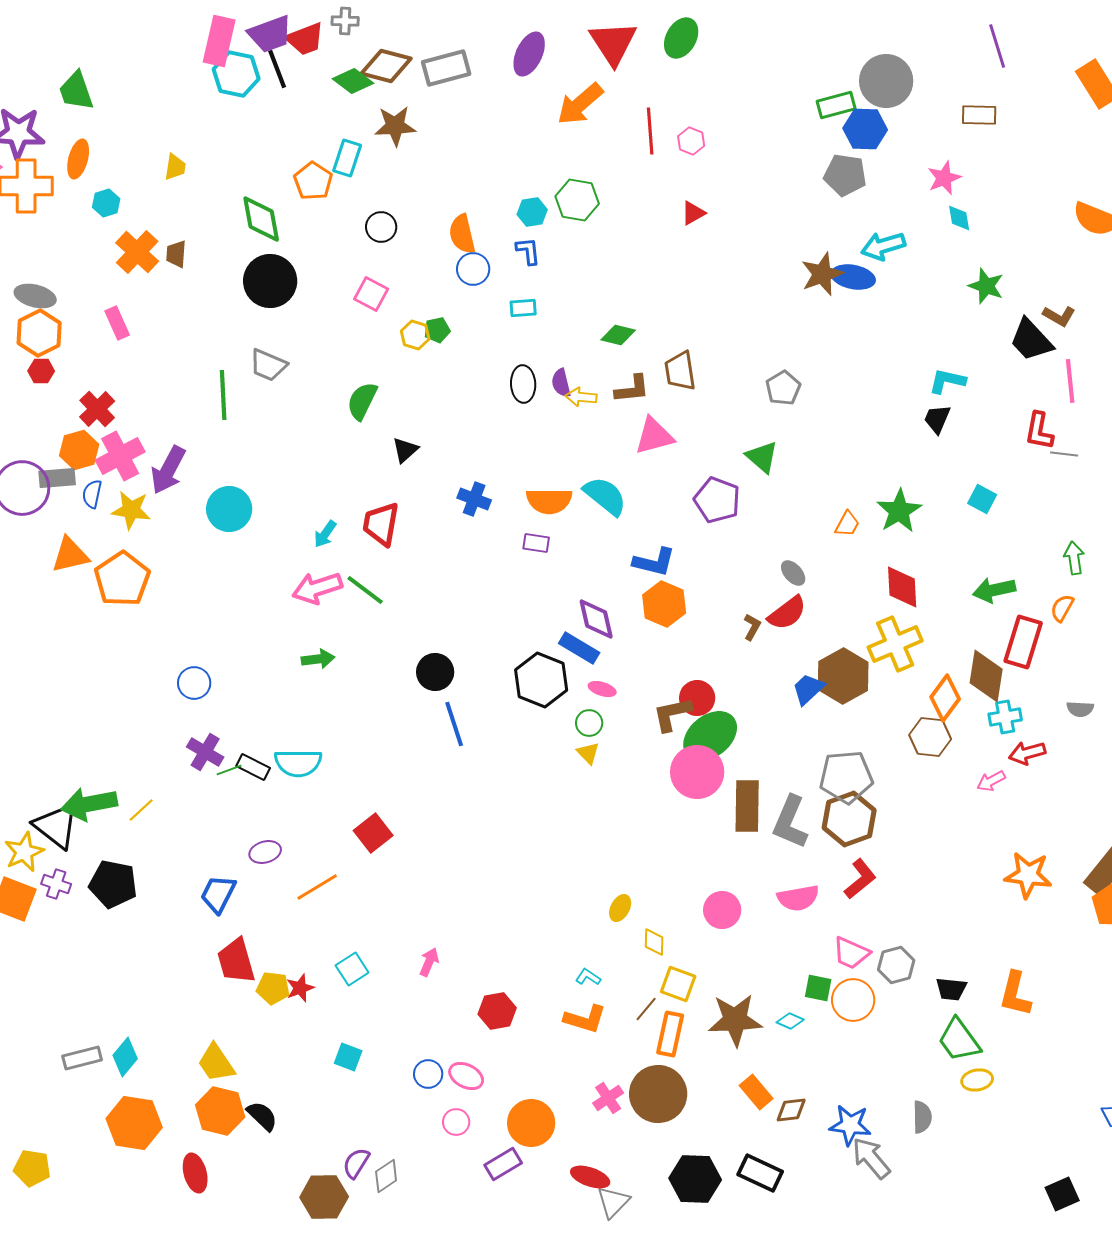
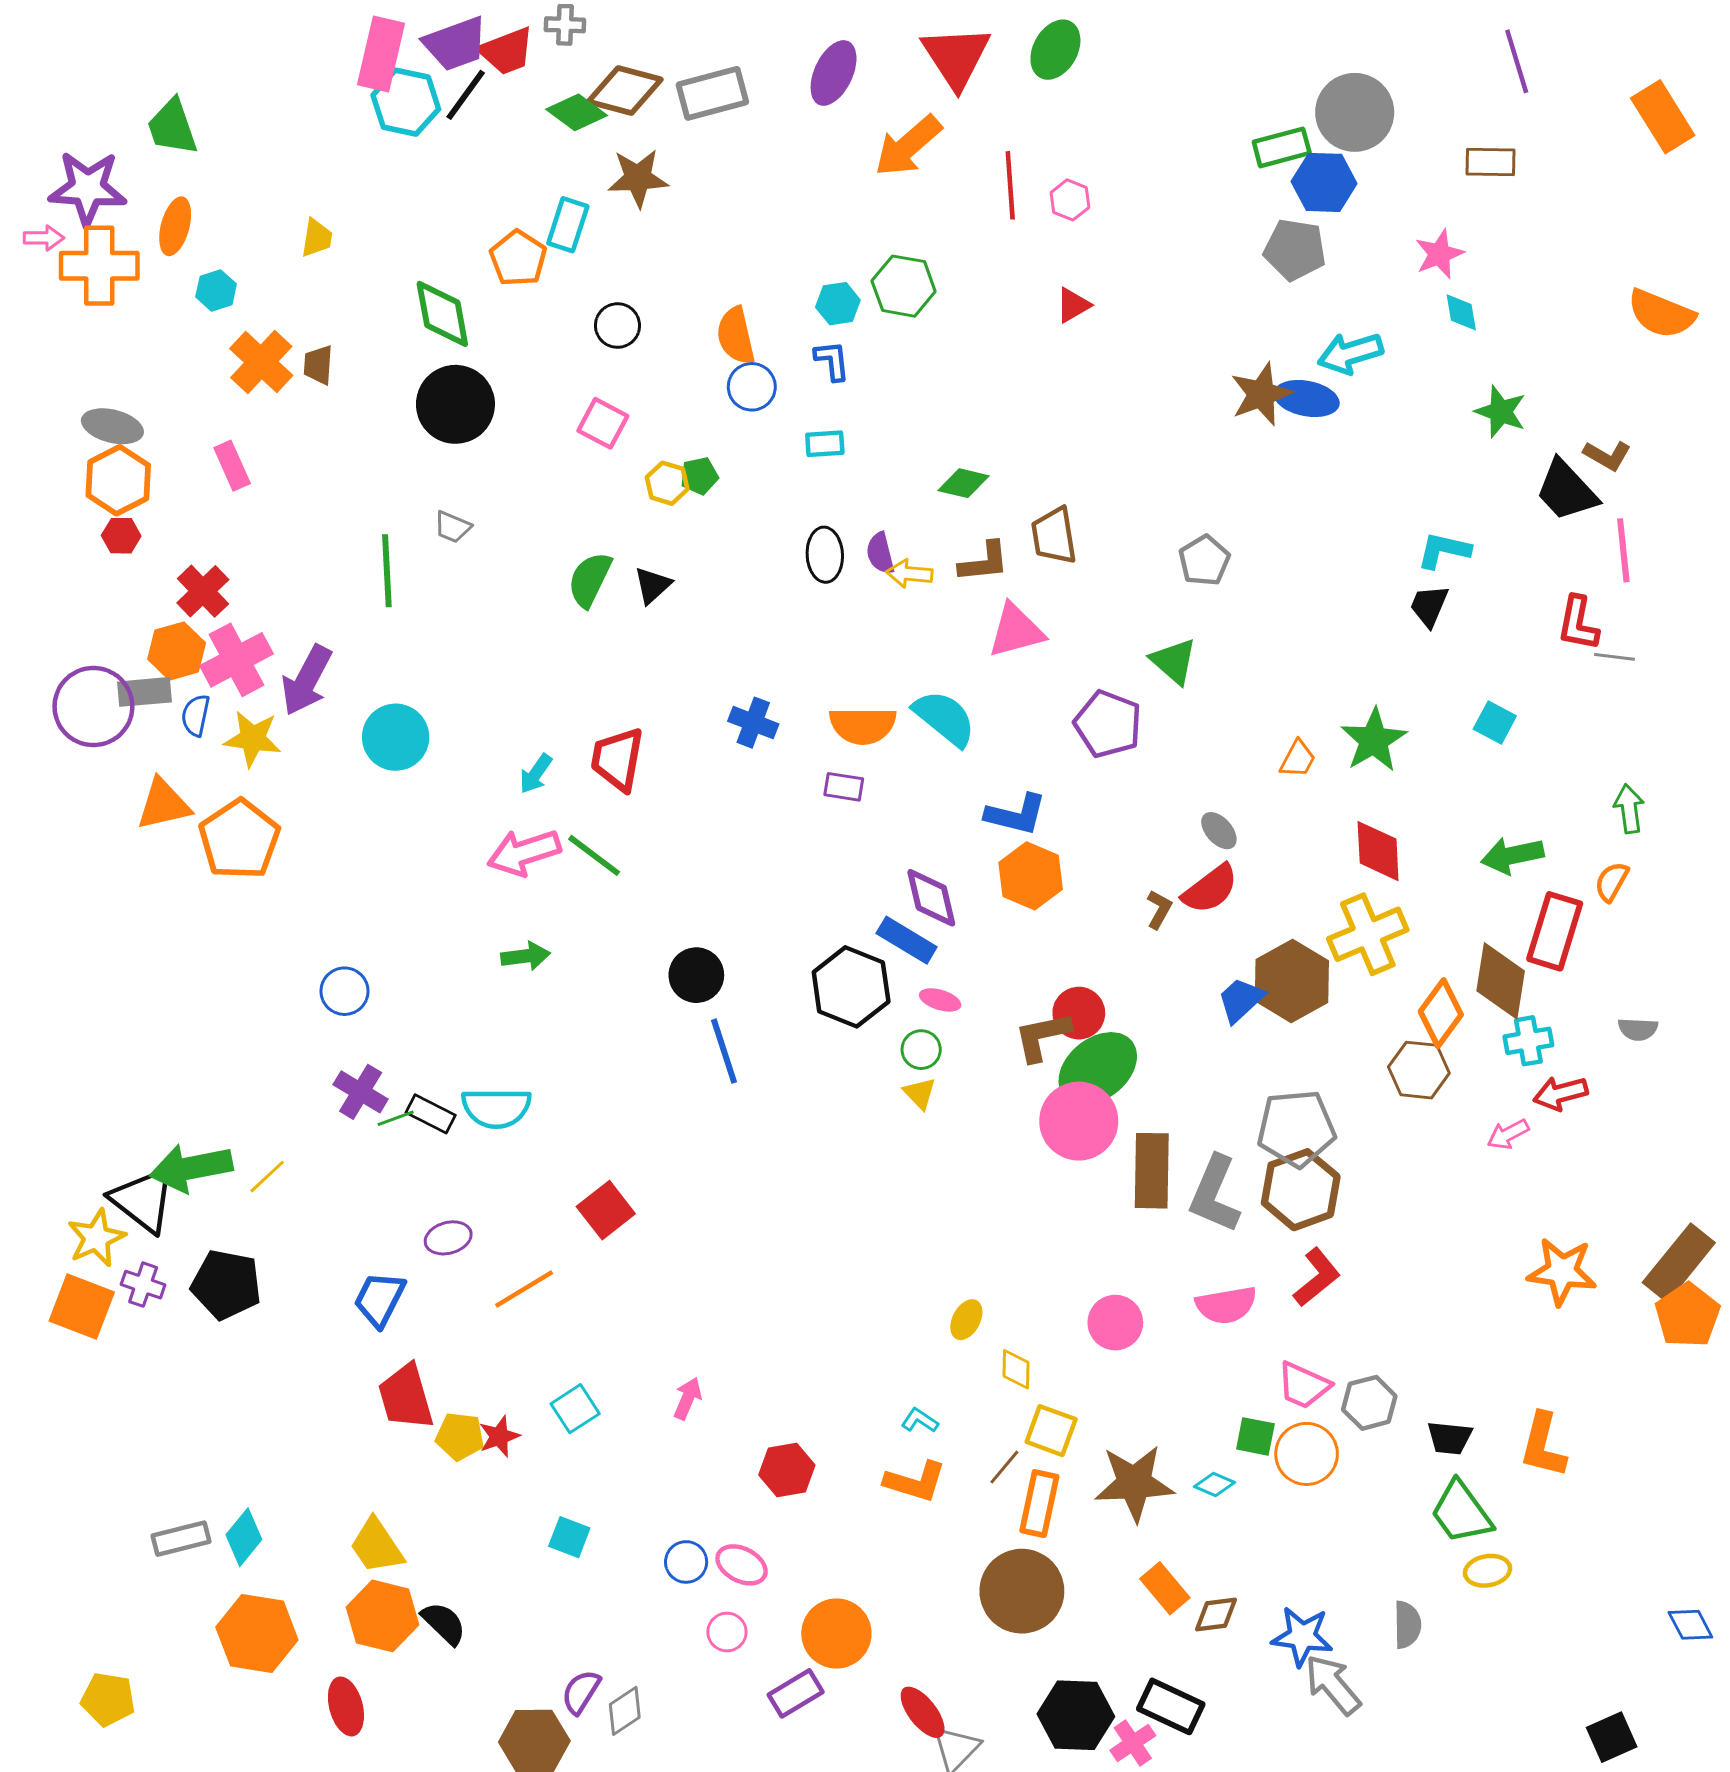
black line: (277, 69) -> (466, 95), turned 57
gray trapezoid: (268, 365) -> (453, 527), size x0.7
black triangle: (405, 450) -> (653, 585), moved
pink cross: (608, 1098) -> (1133, 1743), moved
red ellipse: (590, 1177) -> (923, 1712), turned 33

